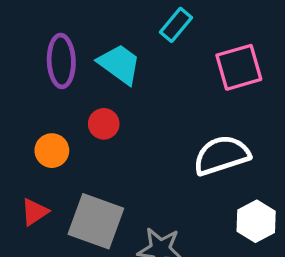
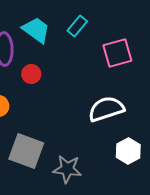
cyan trapezoid: (119, 64) -> (36, 30), moved
red circle: (104, 124) -> (31, 74), moved

